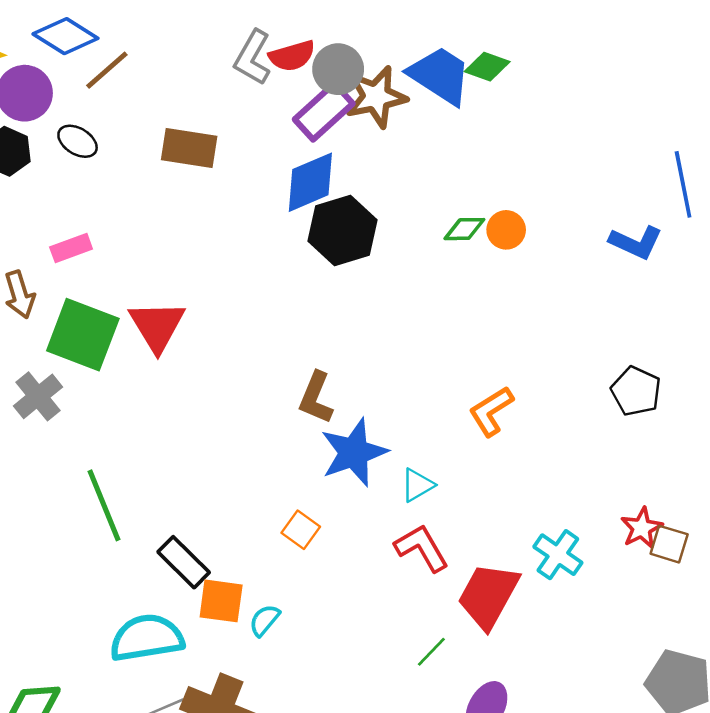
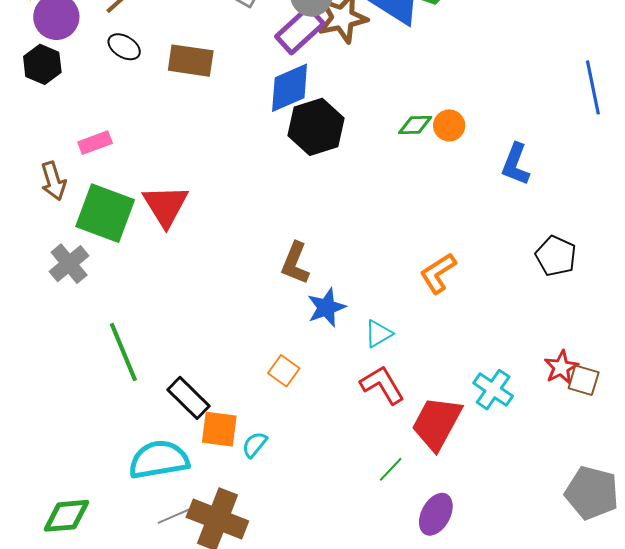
black ellipse: (78, 141) -> (124, 47), moved
blue L-shape: (636, 242) -> (516, 164), moved, turned 87
blue star: (354, 452) -> (326, 307), size x0.7

